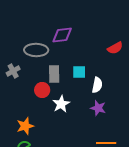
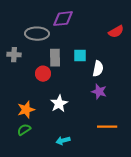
gray cross: (13, 71) -> (14, 55), turned 32
white star: (61, 104) -> (59, 104), moved

